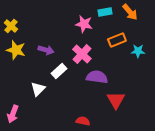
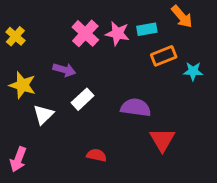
cyan rectangle: (105, 12) -> (147, 29), moved
yellow star: (16, 50) -> (22, 85), moved
pink cross: (82, 54) -> (85, 33), moved
white triangle: (38, 89) -> (43, 115), moved
red semicircle: (83, 121) -> (97, 155), moved

